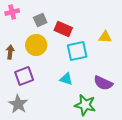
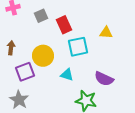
red rectangle: (63, 29) -> (64, 25), turned 42
yellow circle: (36, 45) -> (43, 56), moved

